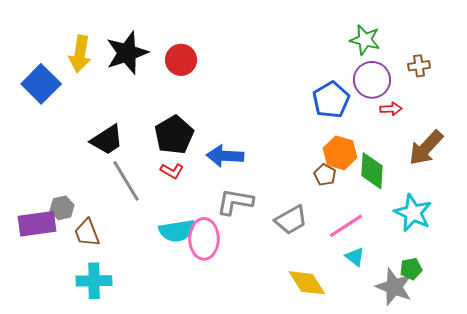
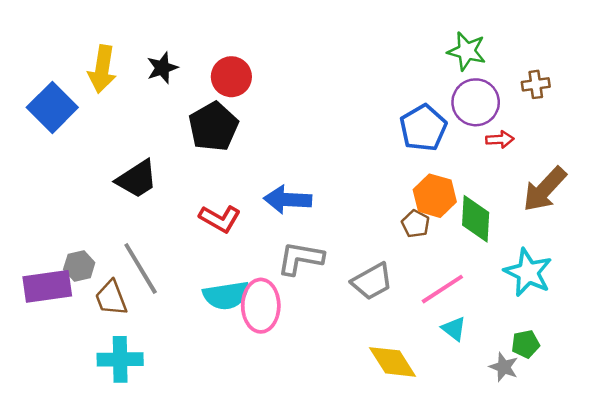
black star: (127, 53) -> (162, 68), size x0.6
black pentagon: (174, 135) -> (213, 127), moved
red L-shape: (172, 171) -> (220, 219), size x1.4
gray line: (126, 181) -> (141, 269), moved
gray star: (394, 287) -> (504, 367), size x0.6

